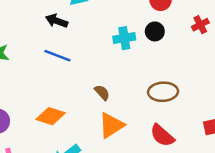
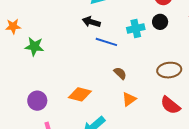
black arrow: (57, 21) -> (91, 22), moved
blue line: (57, 56) -> (106, 42), moved
orange triangle: (111, 125) -> (129, 99), size x0.7

